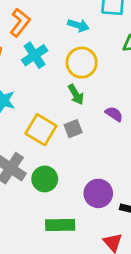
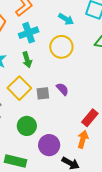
green arrow: (76, 94) -> (27, 60), moved
purple semicircle: (114, 114) -> (62, 89), moved
green circle: (45, 179) -> (27, 126), moved

